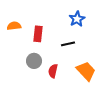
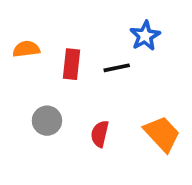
black line: (68, 44) -> (117, 68), moved
gray circle: (34, 61) -> (47, 121), moved

